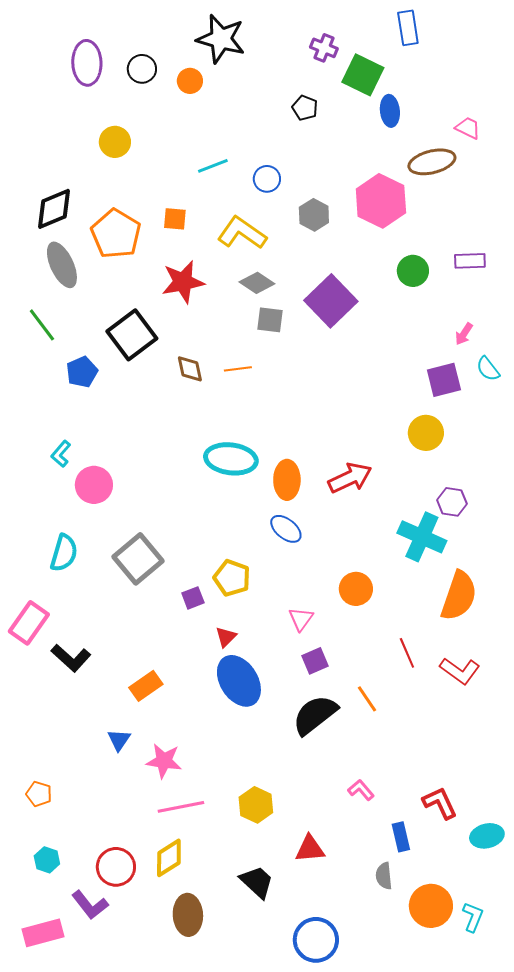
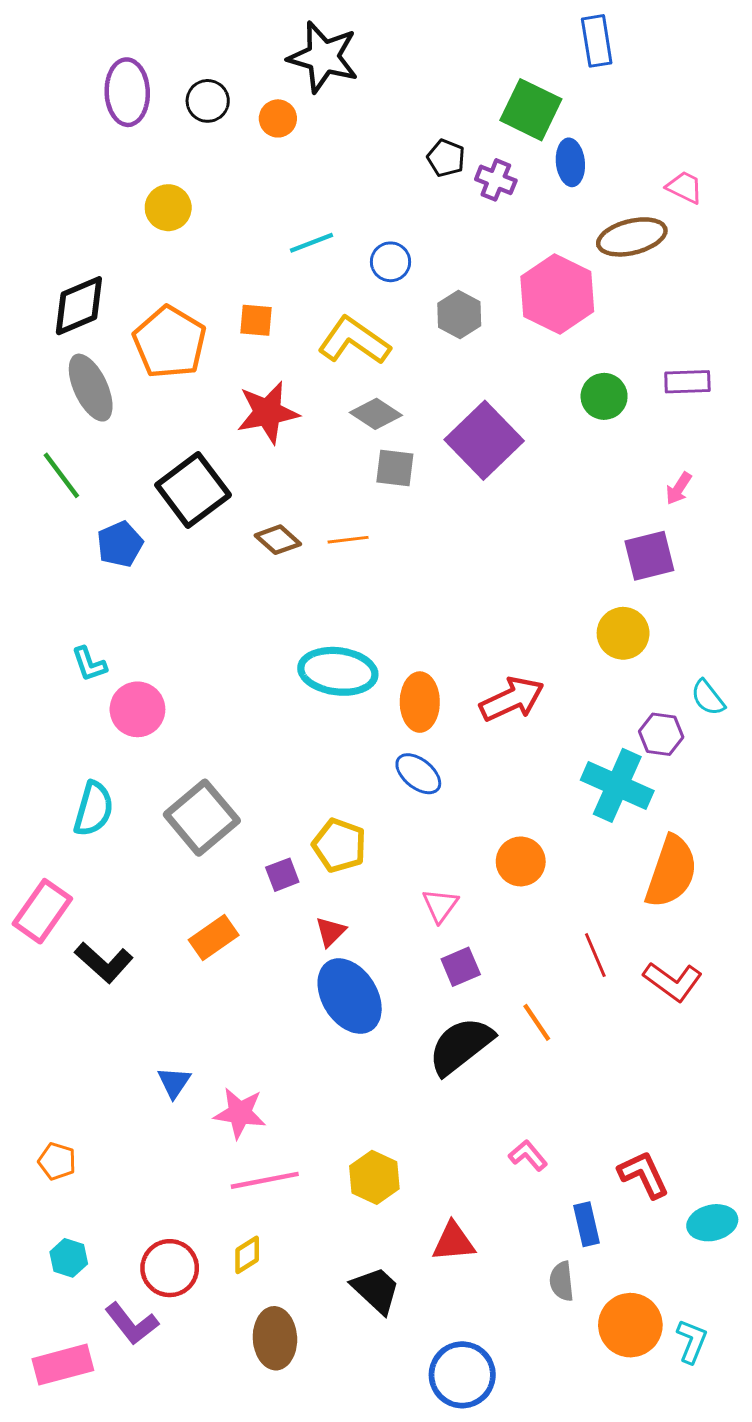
purple cross: (324, 48) -> (496, 180), moved
brown diamond: (190, 369) -> (278, 540), turned -36
cyan semicircle: (488, 369) -> (708, 698), moved
cyan L-shape: (61, 454) -> (89, 664), turned -60
orange rectangle: (146, 686) -> (214, 938), moved
yellow diamond: (169, 858) -> (247, 1255), size x0.7

